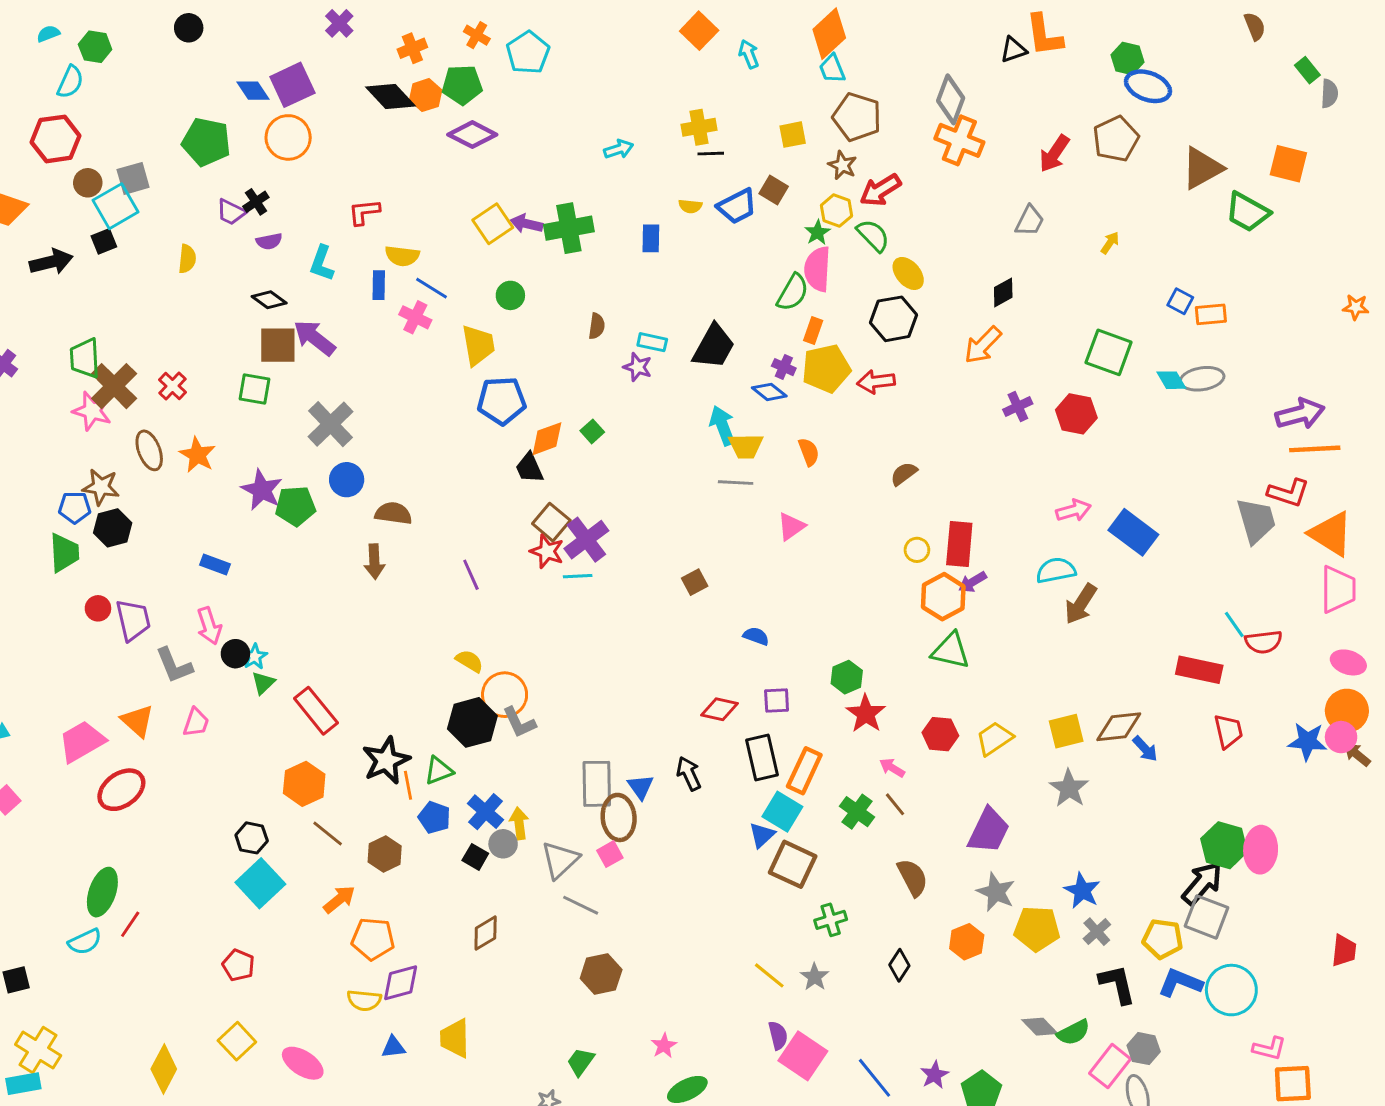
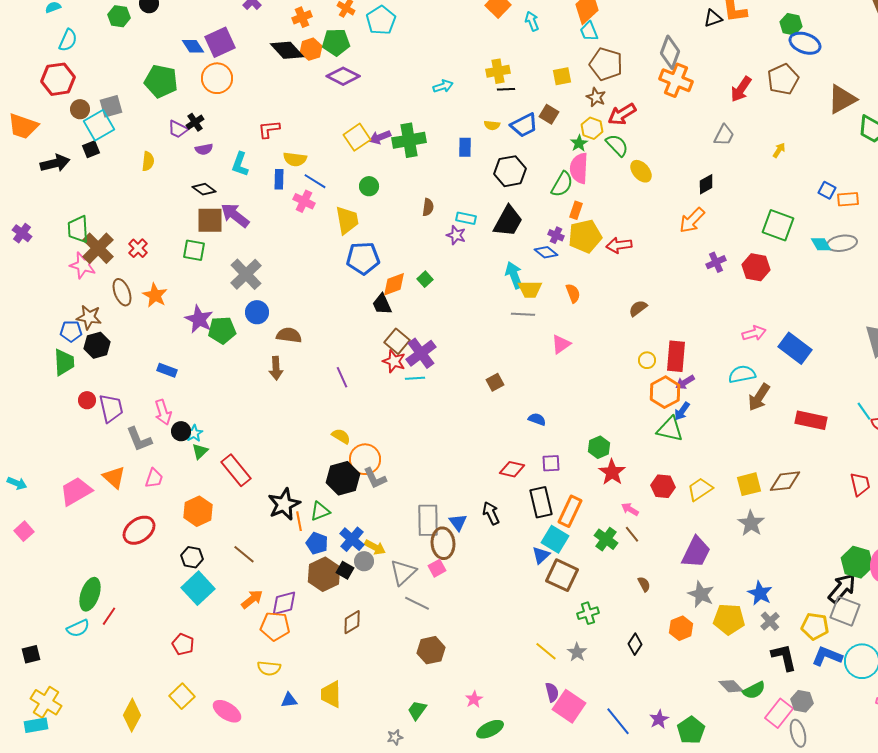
green hexagon: (95, 47) -> (119, 16), moved
purple arrow: (526, 224) -> (380, 137), turned -35
black hexagon: (894, 319) -> (510, 171), moved
red rectangle: (1199, 670) -> (811, 420), moved
blue arrow: (1145, 749) -> (682, 411), moved, turned 78
orange hexagon: (304, 784) -> (198, 511), moved
red ellipse: (121, 790) -> (139, 530), moved
yellow arrow: (519, 823) -> (375, 547), turned 125
brown hexagon: (385, 854) -> (324, 574), moved, size x1.4
brown semicircle: (913, 877) -> (644, 584), size x0.6
purple diamond: (401, 983) -> (284, 603), moved

